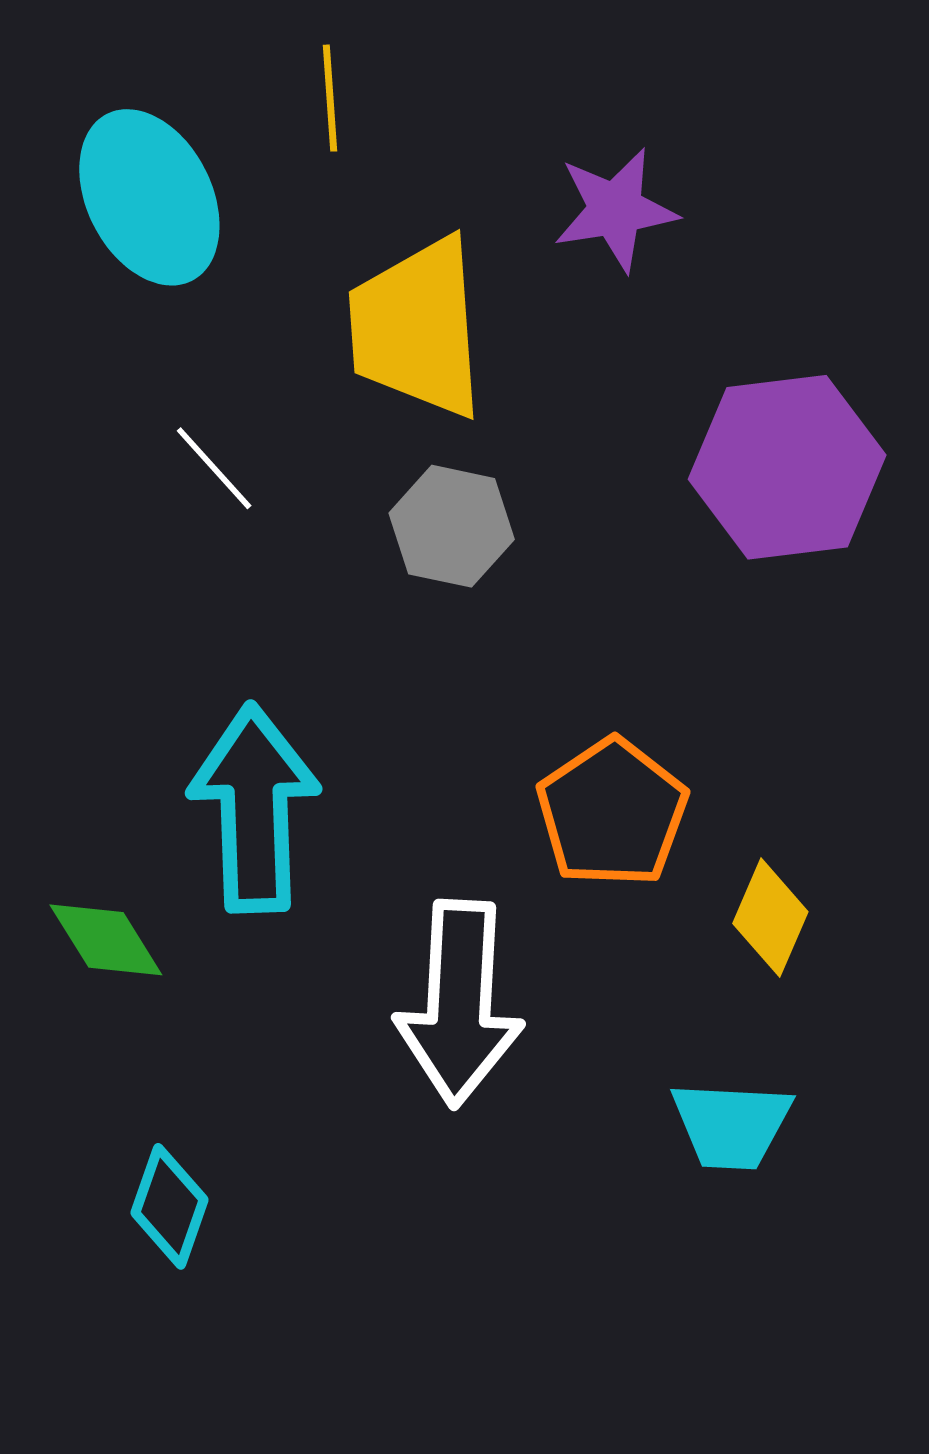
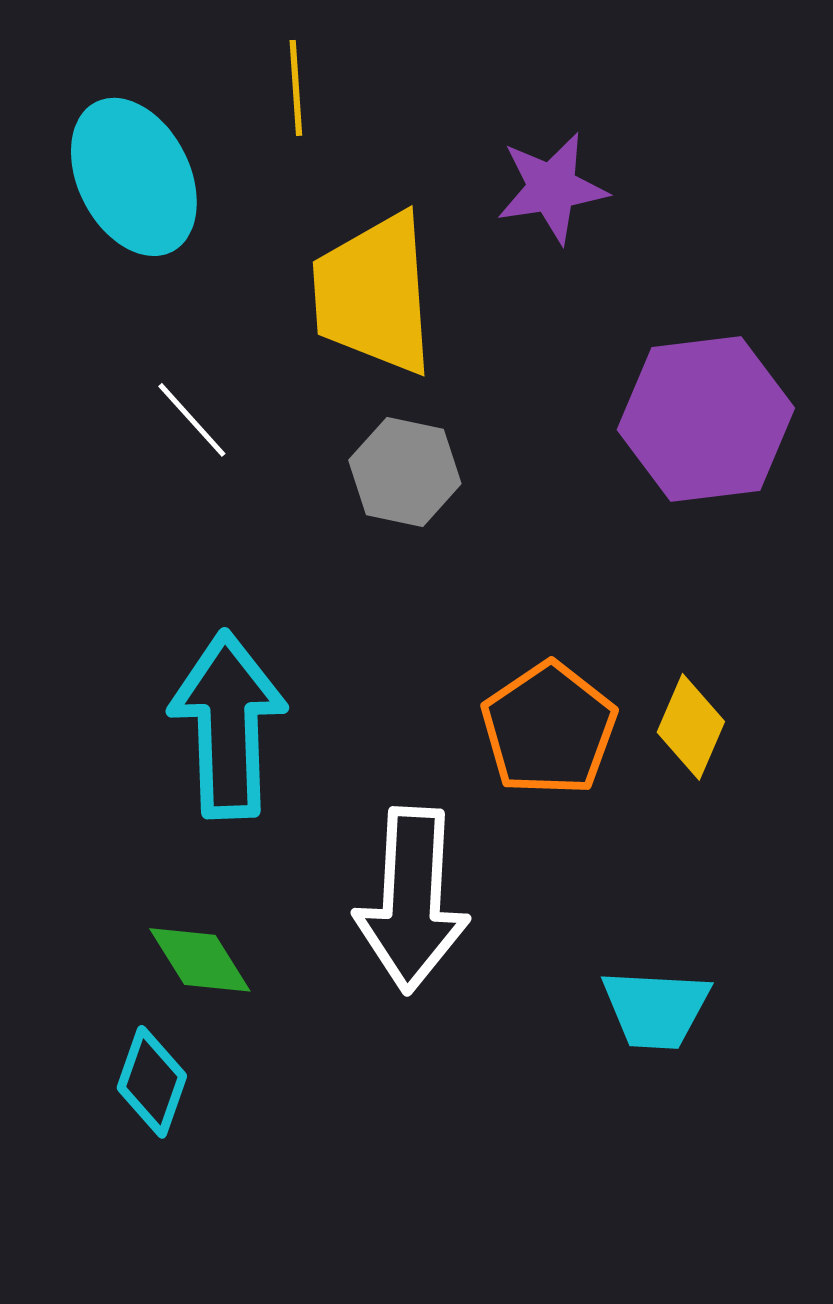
yellow diamond: (770, 918) -> (691, 727), moved
green diamond: (106, 940) -> (200, 960), moved

